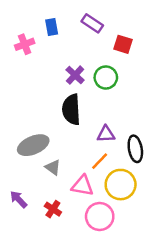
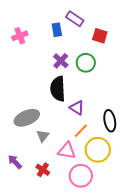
blue rectangle: (52, 27) -> (57, 30), moved
purple triangle: (106, 134) -> (77, 108), moved, turned 35
gray triangle: (53, 167) -> (43, 136), turned 32

